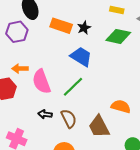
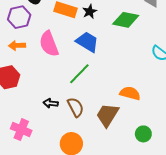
orange arrow: (20, 69) -> (17, 46), moved
pink semicircle: (41, 82) -> (49, 44), moved
brown trapezoid: (99, 127) -> (107, 115), turned 60

